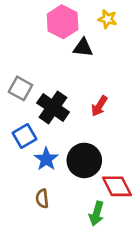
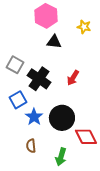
yellow star: (107, 19) -> (84, 27), moved
black triangle: (83, 48) -> (54, 42), moved
green arrow: (97, 213) -> (61, 157), moved

